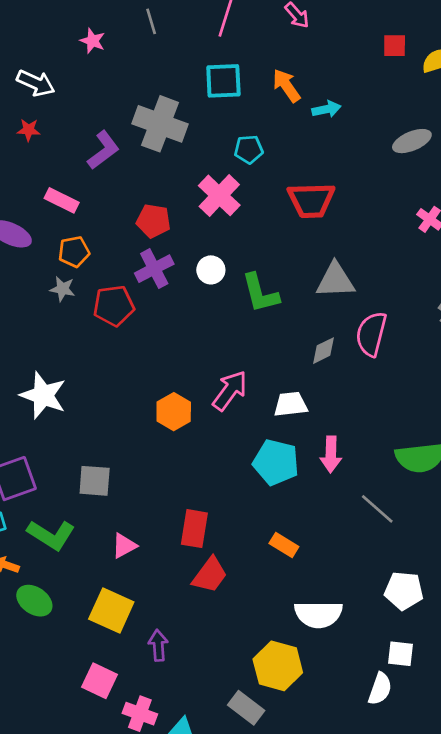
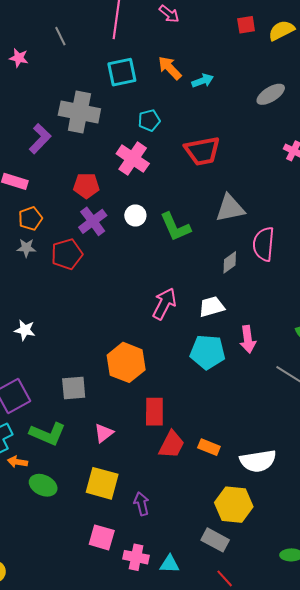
white star: (43, 395) -> (25, 330), size x0.6
orange hexagon: (174, 412) -> (126, 362), moved, size x1.4
orange rectangle: (284, 545) -> (209, 447), moved

